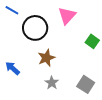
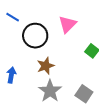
blue arrow: (13, 68) -> (11, 75), turned 56
gray star: (52, 83) -> (50, 91), size x1.6

